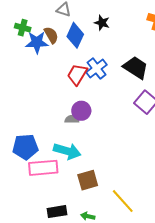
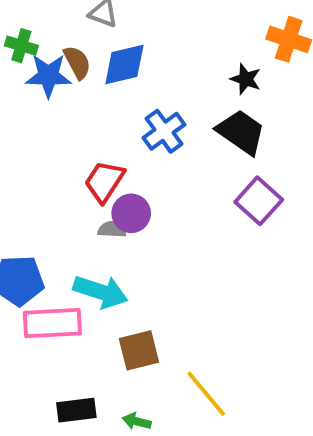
black star: (102, 23) -> (246, 79), moved
blue diamond: (75, 35) -> (124, 65), turned 50
red trapezoid: (77, 74) -> (104, 181), moved

